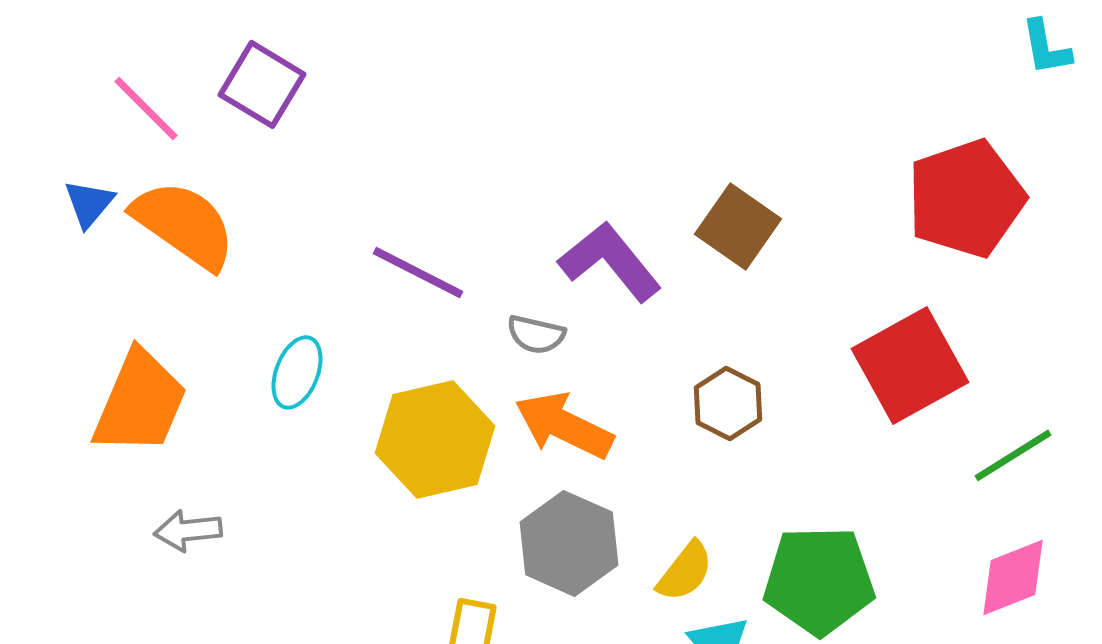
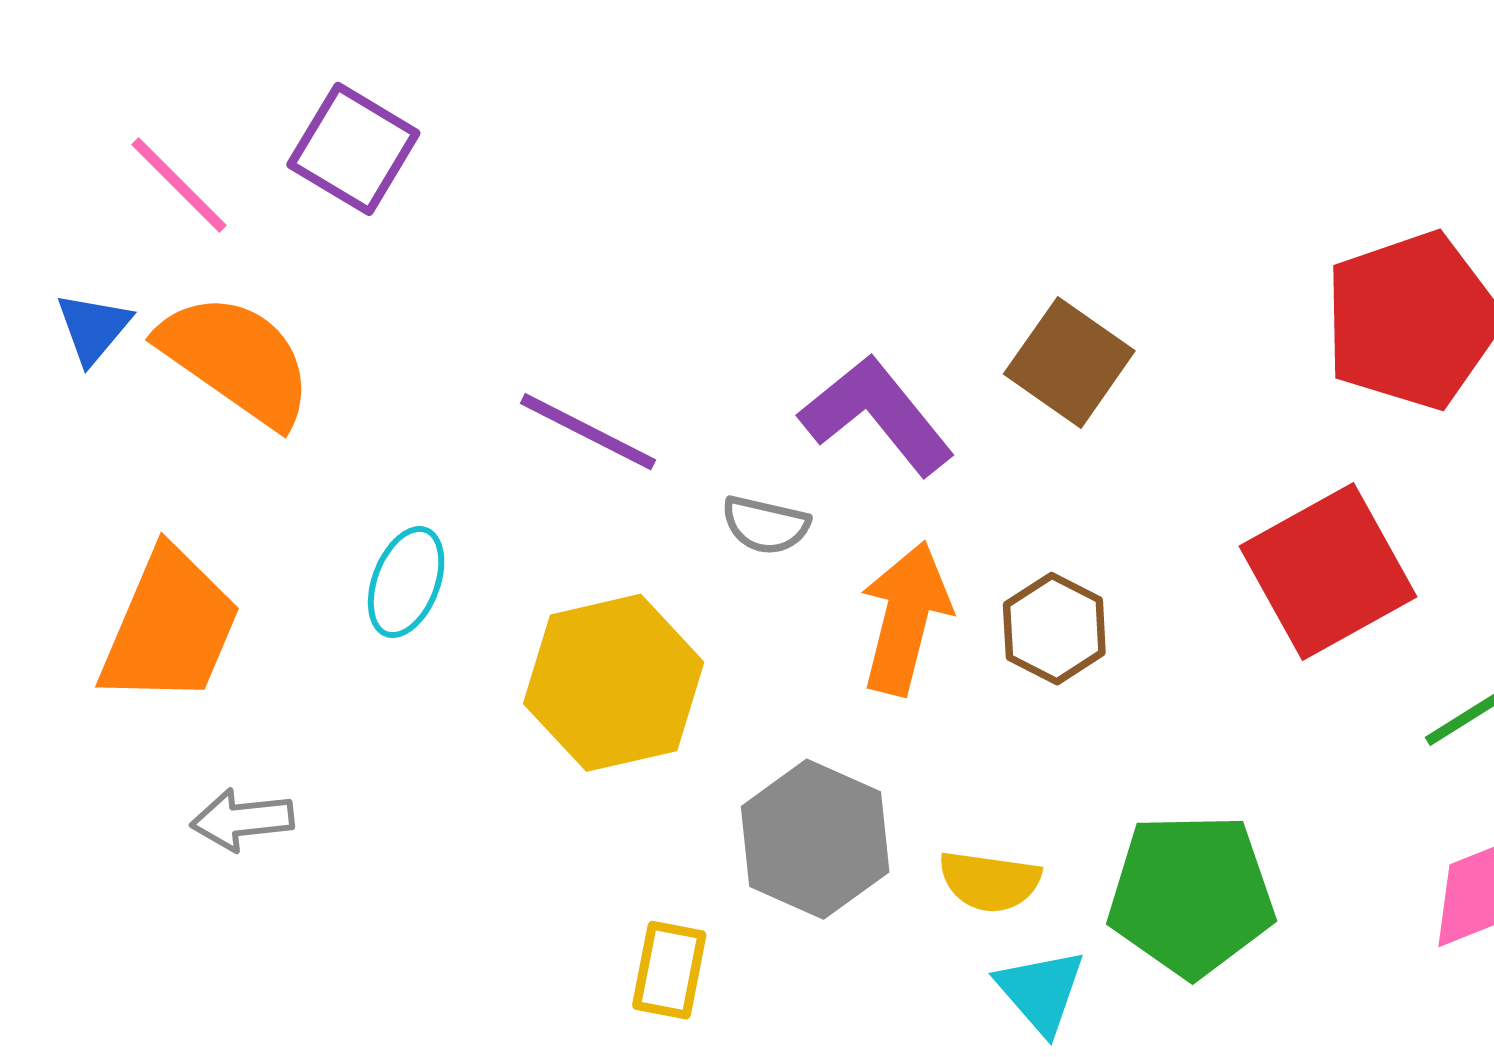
orange arrow: (564, 425) -> (905, 618), moved, turned 78
yellow semicircle: (685, 571) -> (990, 881), turned 60

